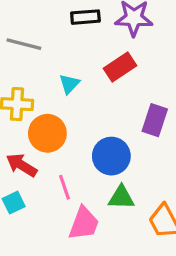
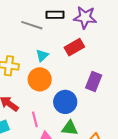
gray line: (24, 44) -> (32, 25), moved
orange circle: (47, 133) -> (40, 79), moved

